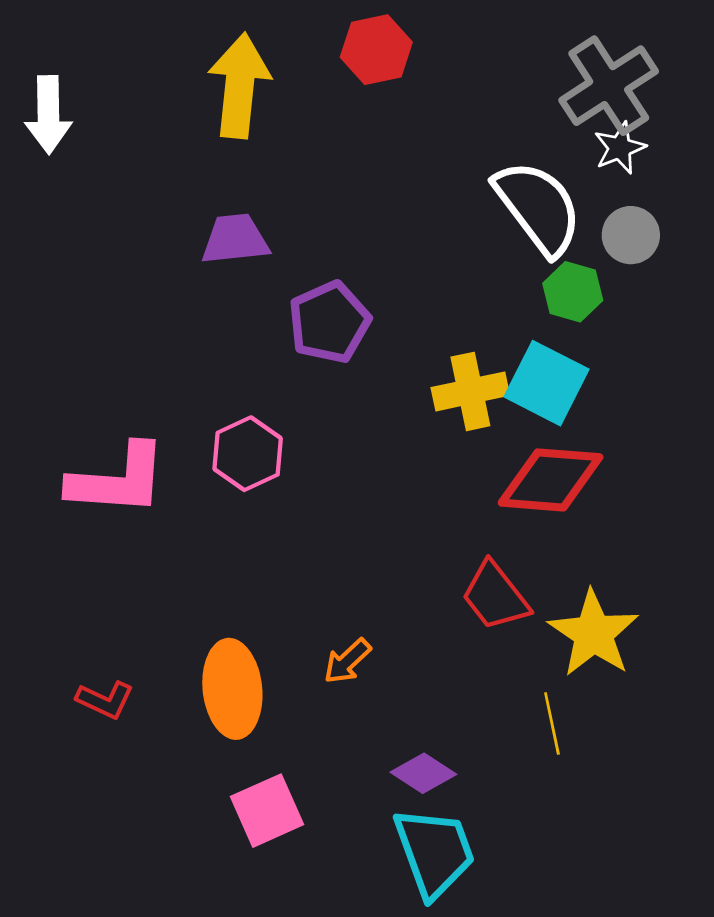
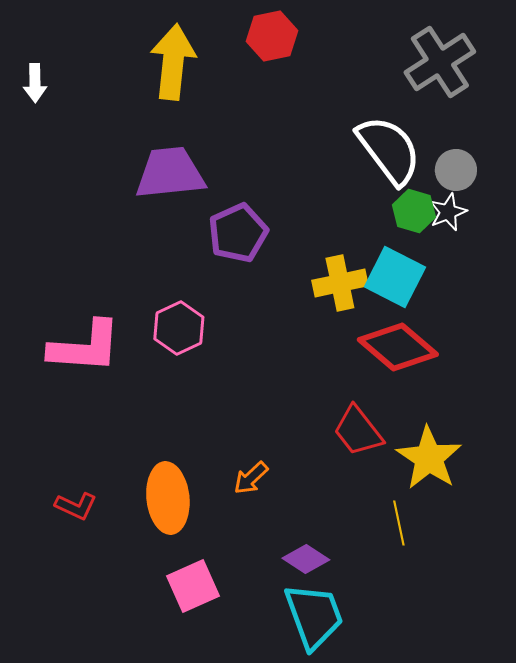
white arrow: (48, 115) -> (35, 83), size x0.7
white star: (620, 148) -> (448, 212), moved
purple trapezoid: (235, 239) -> (170, 173), size x1.4
red diamond: (551, 480) -> (398, 347), turned 36

